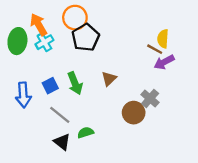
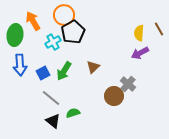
cyan cross: (44, 42) -> (53, 42), moved
brown line: (155, 49) -> (159, 29), moved, turned 32
green arrow: (75, 83) -> (64, 71), turned 54
blue arrow: (23, 95) -> (20, 65), moved

